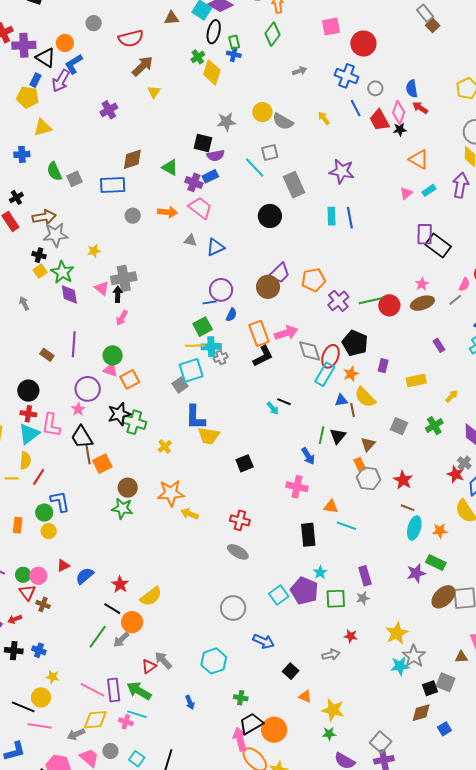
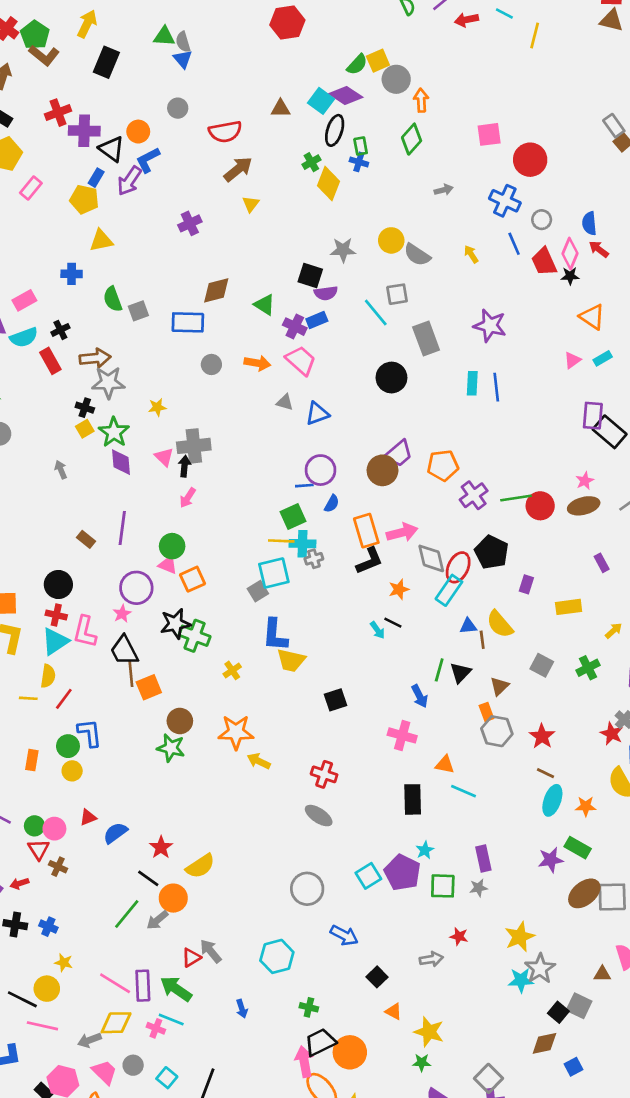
orange star: (351, 374) -> (399, 589), moved
black square: (430, 688) -> (558, 1012), turned -35

